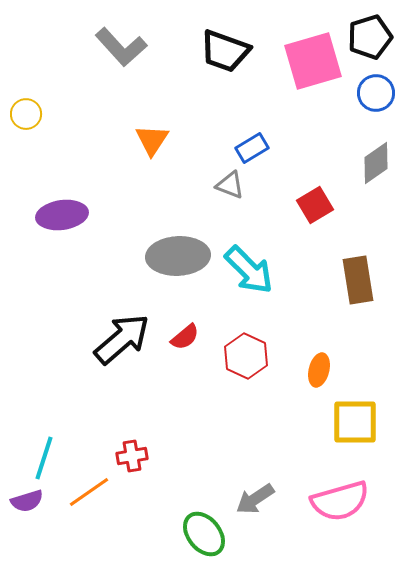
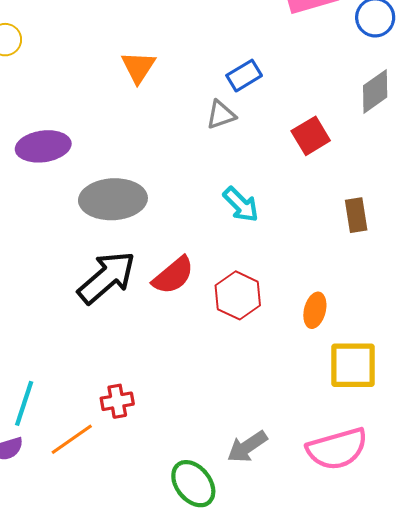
gray triangle: (230, 185) -> (221, 115), turned -40
gray ellipse: (178, 256) -> (113, 199), moved
cyan arrow: (249, 270) -> (241, 205), size x0.7
brown rectangle: (358, 280) -> (356, 215), size x0.7
red semicircle: (185, 337) -> (173, 275), size x1.4

